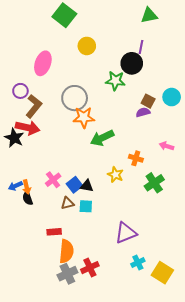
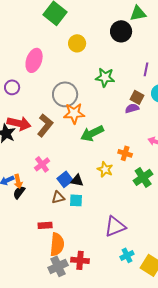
purple line: (141, 47) -> (146, 69), moved
black circle: (132, 63) -> (121, 31), moved
brown L-shape: (34, 106) -> (45, 125), moved
pink cross: (53, 180) -> (42, 164), moved
black semicircle: (28, 198) -> (19, 192), turned 56
red cross: (90, 268) -> (80, 260), turned 30

